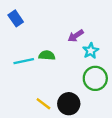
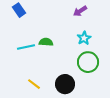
purple arrow: (76, 36) -> (80, 11), moved
yellow line: (43, 104) -> (34, 84), moved

